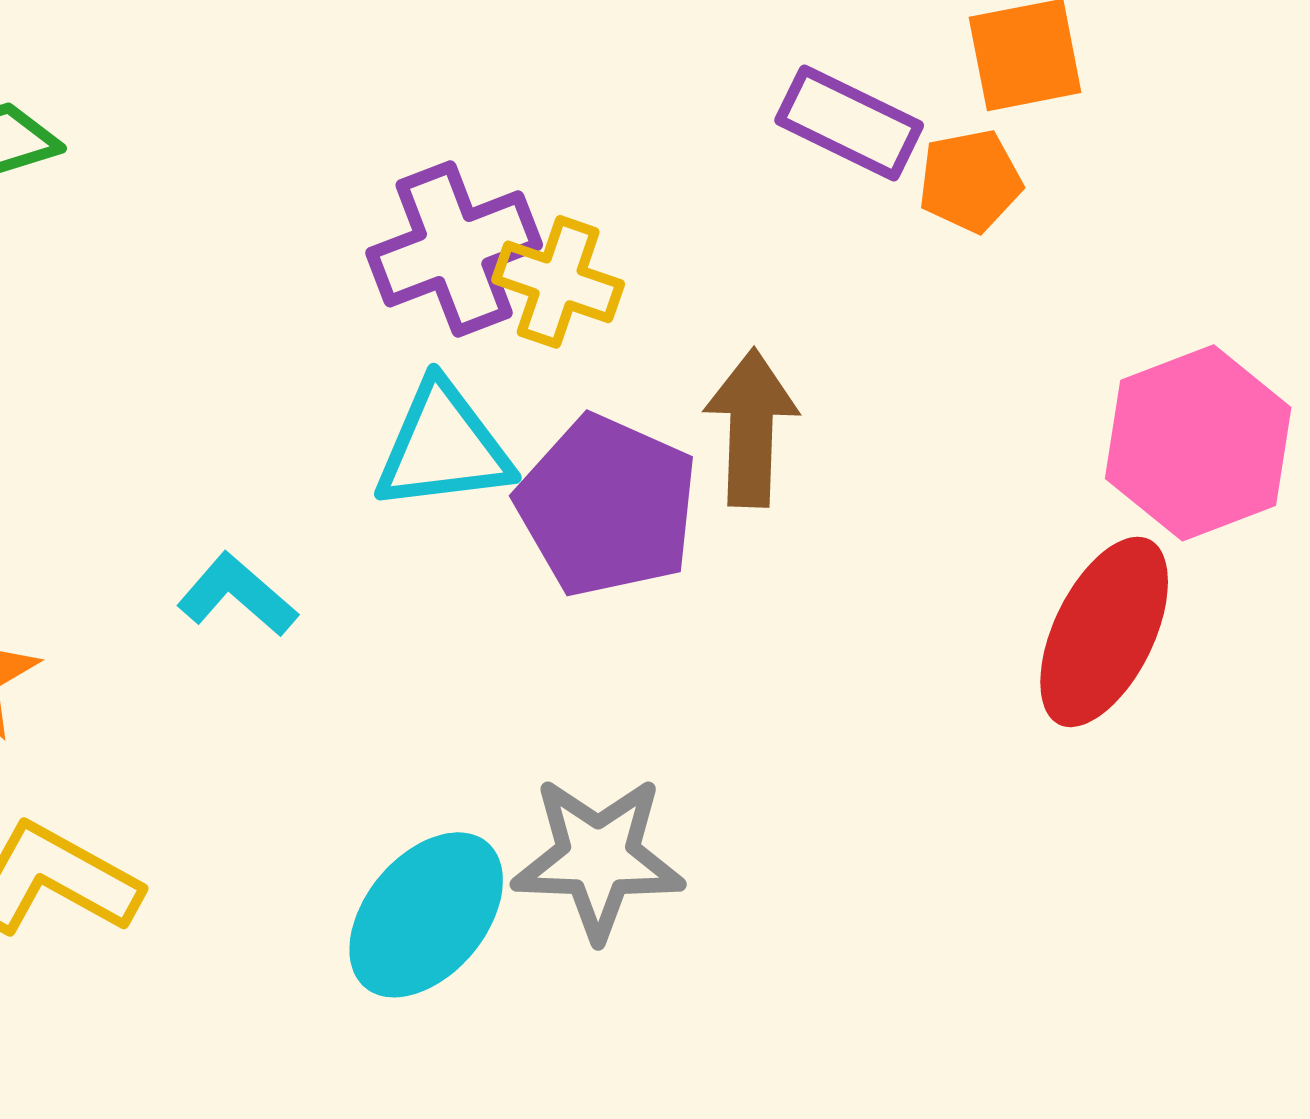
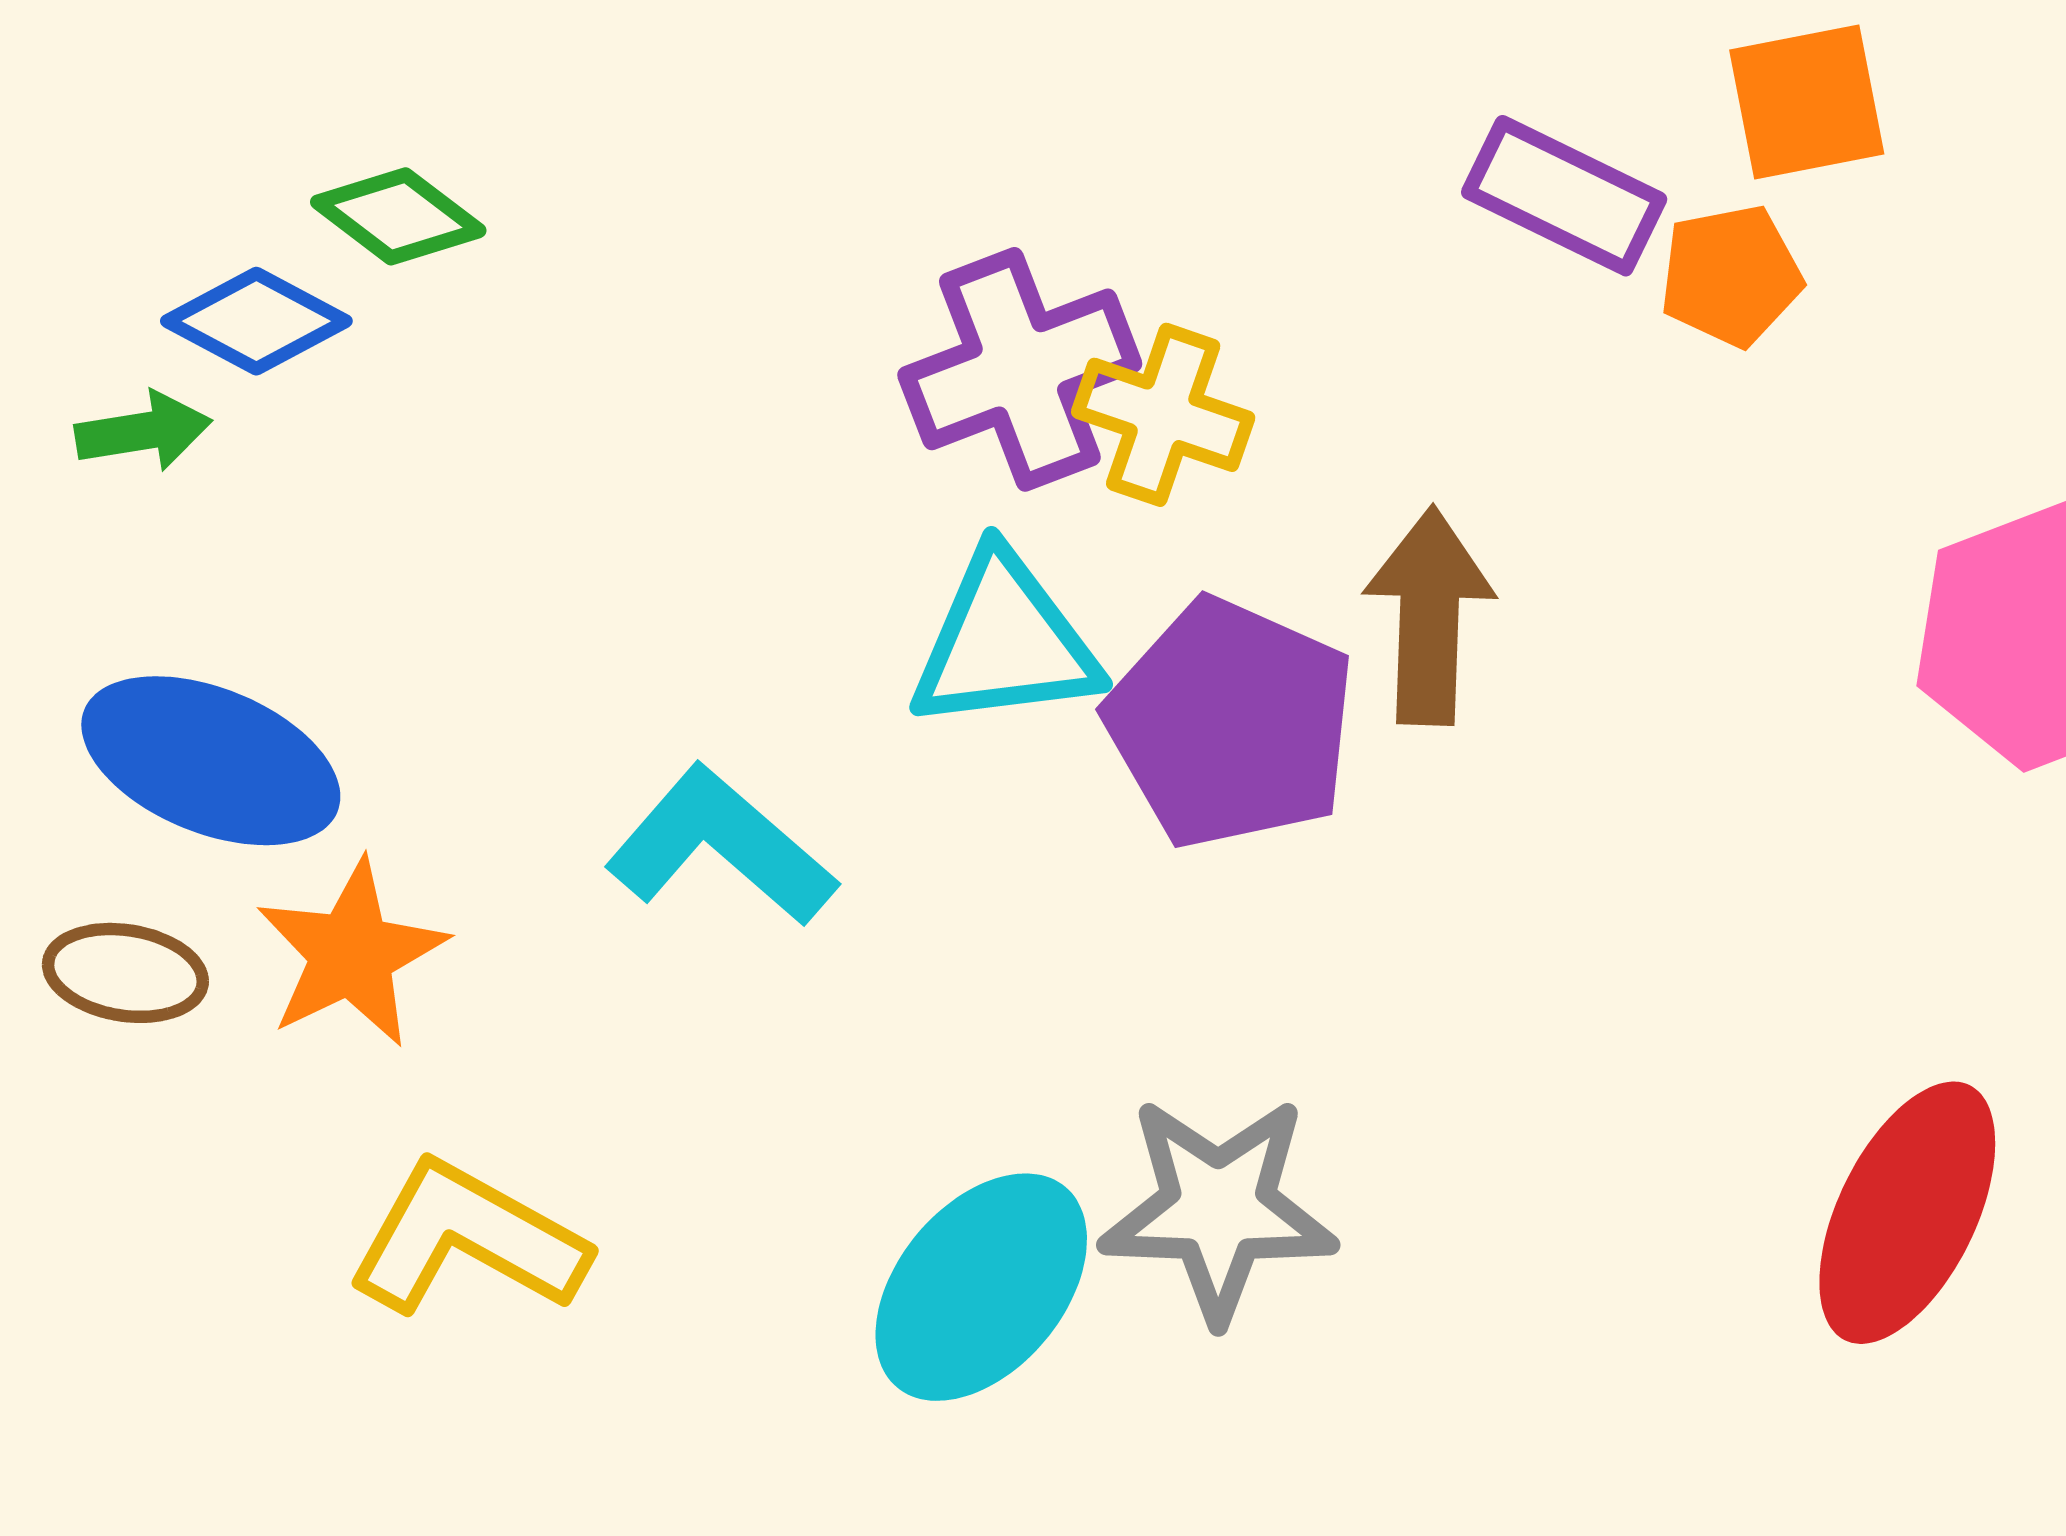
cyan L-shape: (237, 595) -> (721, 846), size x1.4
red ellipse: (1104, 632) -> (1907, 1213), moved

